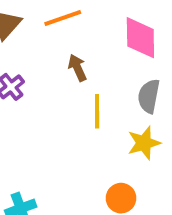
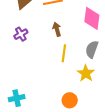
yellow star: (144, 143) -> (86, 73), turned -30

